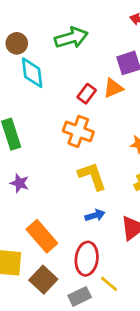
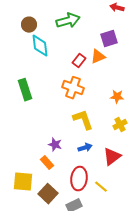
purple star: (20, 183) -> (55, 145), moved
orange rectangle: (42, 236) -> (47, 163), size x0.6
yellow line: (109, 284) -> (101, 187), moved

